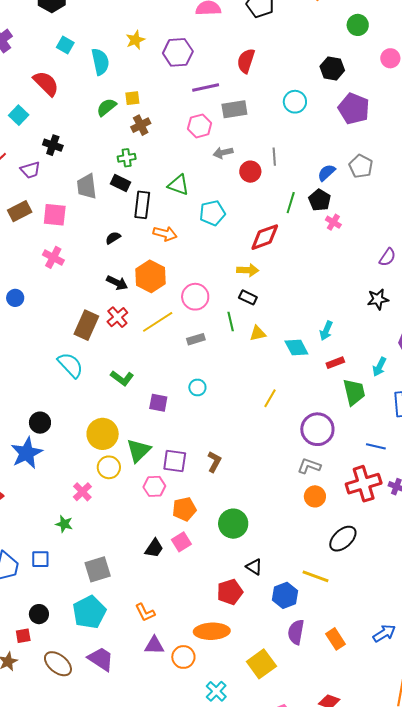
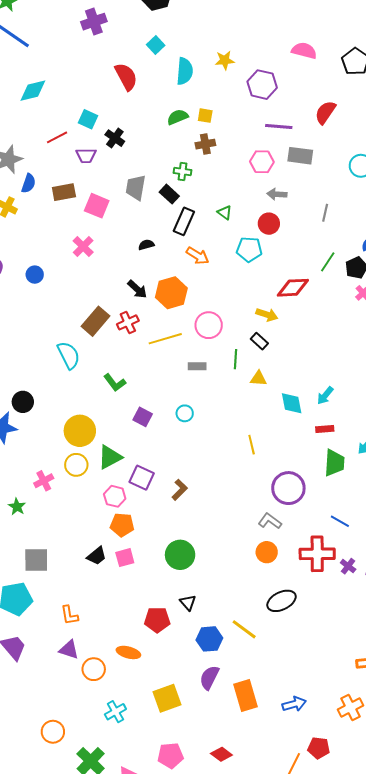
cyan square: (19, 115) -> (88, 119), moved, turned -36
red circle: (250, 172) -> (269, 224), moved
green triangle: (179, 185) -> (225, 213), size x0.7
yellow line: (270, 398) -> (252, 445), turned -60
orange pentagon: (184, 509) -> (122, 525), moved
orange ellipse: (212, 631) -> (128, 652), size x0.7
orange rectangle: (335, 639) -> (246, 696), size x1.4

